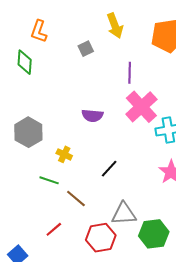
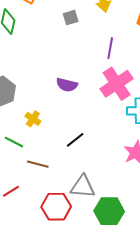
brown line: (76, 198) -> (38, 164), turned -35

